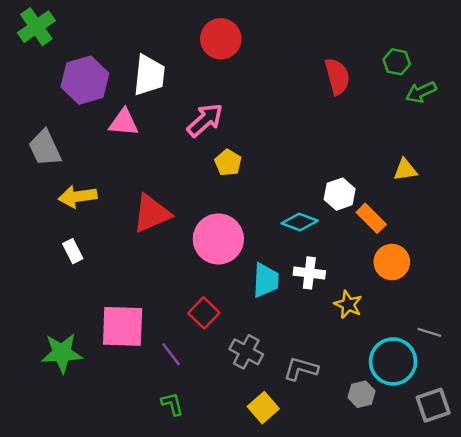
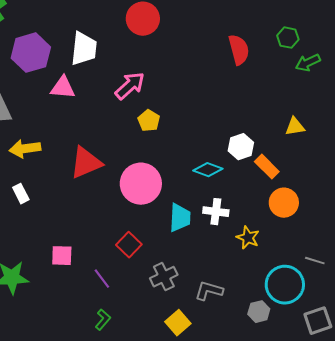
pink square: (123, 326) -> (62, 256), size x0.6
gray cross: (246, 352) -> (164, 277), turned 36
green L-shape: (172, 404) -> (103, 320), turned 55

